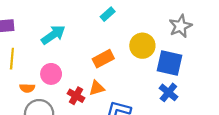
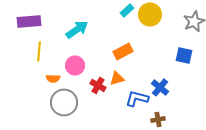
yellow circle: (142, 46) -> (150, 14), moved
blue square: (170, 63) -> (184, 55), size x0.7
blue cross: (168, 92) -> (160, 87), moved

